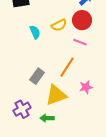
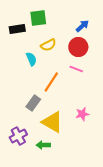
yellow semicircle: (59, 25) -> (48, 45), moved
orange line: (67, 67) -> (51, 82), moved
yellow triangle: (56, 95) -> (52, 122), turned 50

